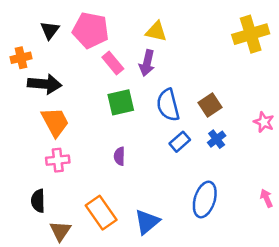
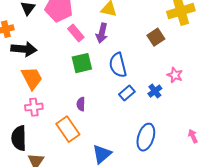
brown square: (210, 105) -> (156, 37), moved
pink star: (264, 122) -> (175, 75), moved
black semicircle: (38, 201) -> (19, 138), size x1.4
orange rectangle: (101, 213) -> (68, 129), moved

